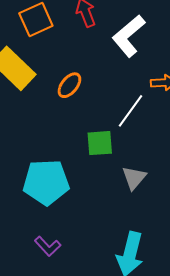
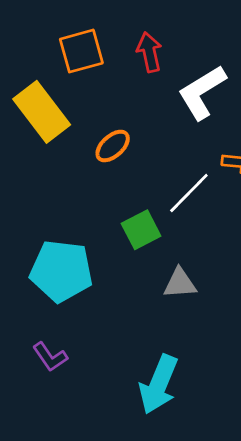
green square: (100, 143) -> (141, 230), turned -32
gray triangle: (134, 178) -> (180, 283), turned 36

